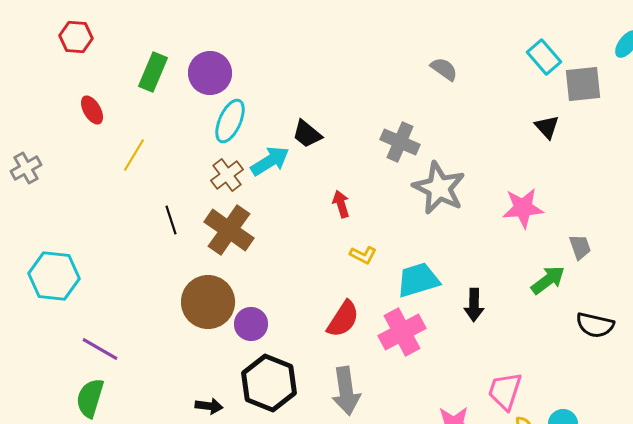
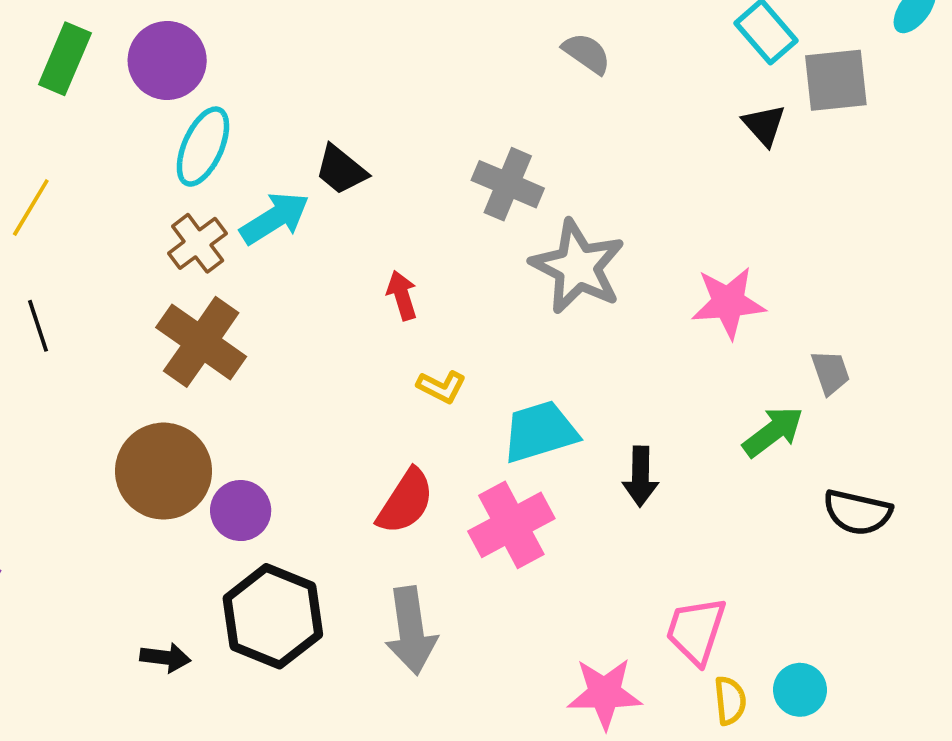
black triangle: (547, 127) -> (764, 125), moved
black line: (171, 220) -> (38, 326), moved

